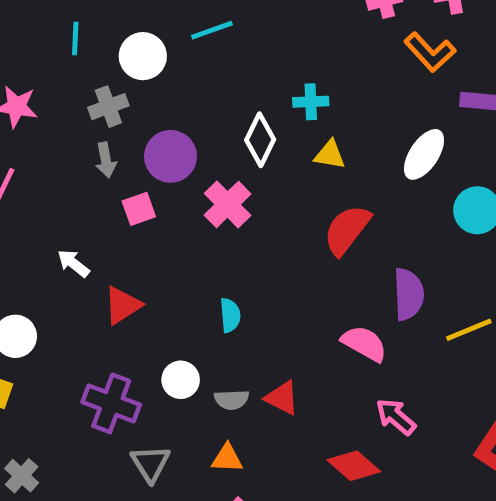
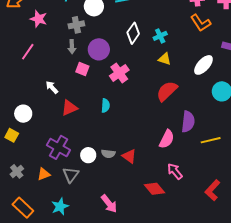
orange L-shape: (430, 52) -> (201, 23), moved
cyan cross: (311, 102) -> (160, 36), turned -32
white diamond: (260, 140) -> (133, 33), moved
pink square: (139, 209) -> (82, 69), turned 32
cyan semicircle: (230, 315) -> (105, 106), moved
pink semicircle: (364, 344) -> (167, 139), turned 78
white circle: (181, 380) -> (88, 155), moved
orange triangle: (227, 458) -> (44, 174), moved, turned -32

